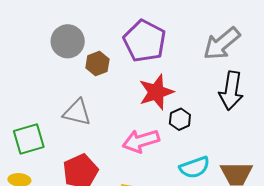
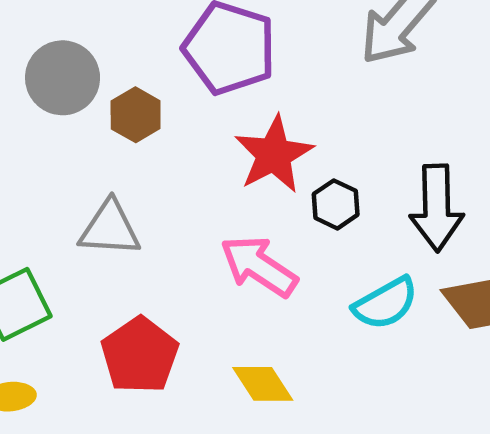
black arrow: (231, 91) -> (437, 208), moved
pink arrow: (141, 141) -> (259, 266), turned 60

